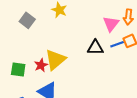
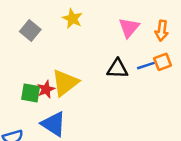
pink triangle: (111, 24) -> (129, 28), moved
green square: (18, 70) -> (31, 93), moved

